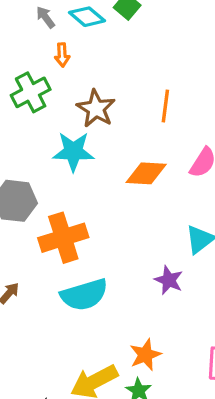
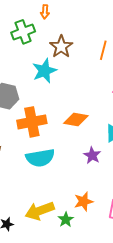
cyan star: (73, 152) -> (44, 71), turned -30
orange diamond: (146, 173) -> (76, 120), moved
orange star: (145, 355) -> (84, 201), moved

